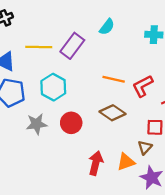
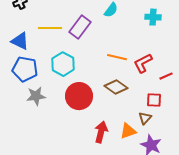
red circle: (71, 123) -> (79, 96), size x1.4
gray star: (37, 124) -> (36, 96), moved

